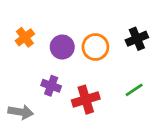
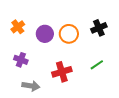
purple cross: (51, 86) -> (21, 60), moved
gray arrow: (21, 112) -> (31, 86), moved

